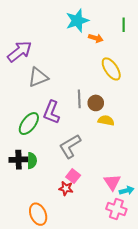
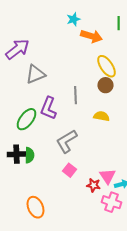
cyan star: (77, 21) -> (74, 19), size x0.6
orange arrow: (96, 38) -> (92, 36), size x1.5
brown circle: (96, 103) -> (106, 85), moved
red star: (66, 188) -> (94, 185), moved

